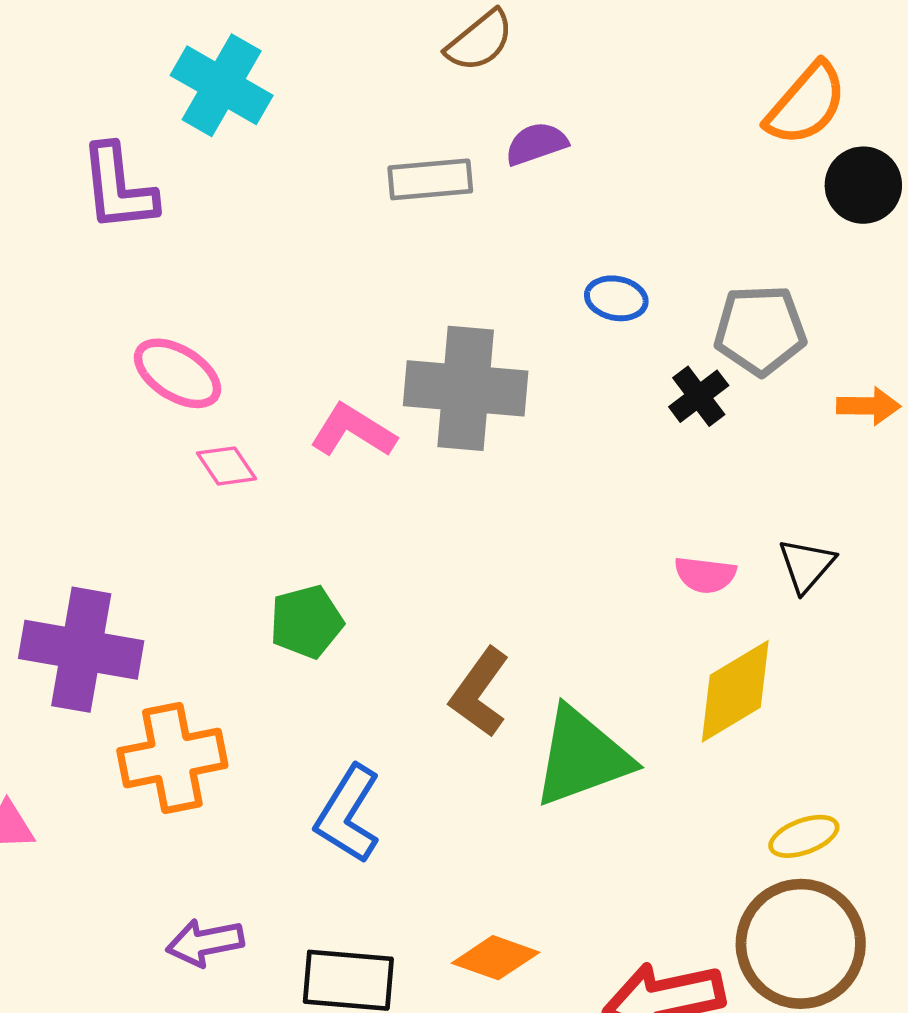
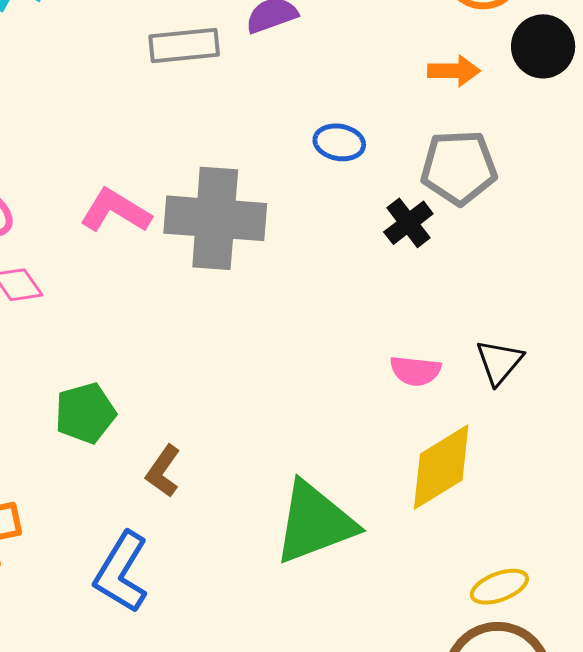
orange arrow: (869, 406) -> (454, 71), moved
pink L-shape: (353, 431) -> (116, 211), moved
brown L-shape: (480, 692) -> (163, 471), moved, size x0.7

